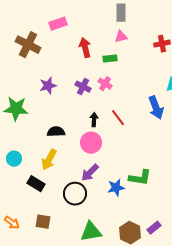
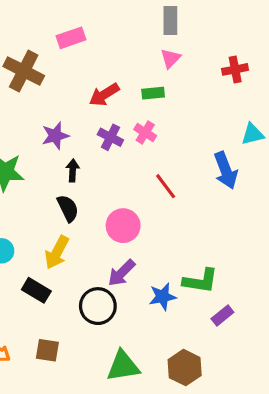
pink triangle: (121, 37) -> (170, 58), turned -32
red arrow: (85, 48) -> (104, 95), moved, turned -108
black arrow: (94, 120) -> (73, 170), moved
black semicircle: (56, 132) -> (68, 208), turned 66
purple rectangle: (154, 228) -> (222, 316), moved

